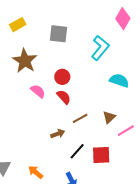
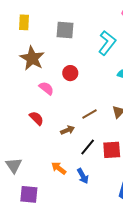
yellow rectangle: (18, 25) -> (24, 22), turned -56
red semicircle: (64, 97) -> (37, 118), moved
orange arrow: (36, 172) -> (59, 168), moved

